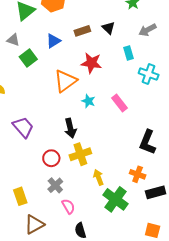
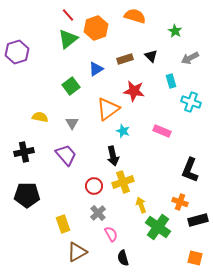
gray triangle: (13, 40) -> (72, 123), moved, turned 40
cyan star: (88, 101) -> (123, 131), moved
pink rectangle: (119, 103) -> (162, 131), turned -30

